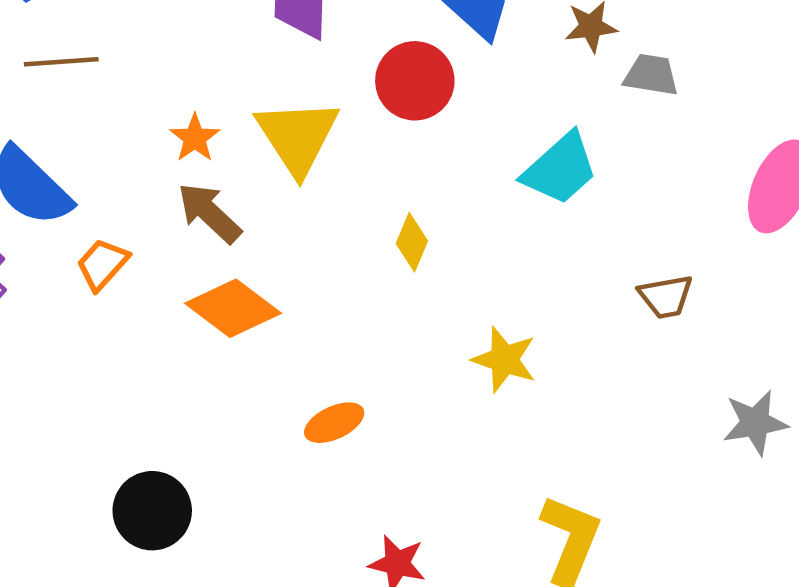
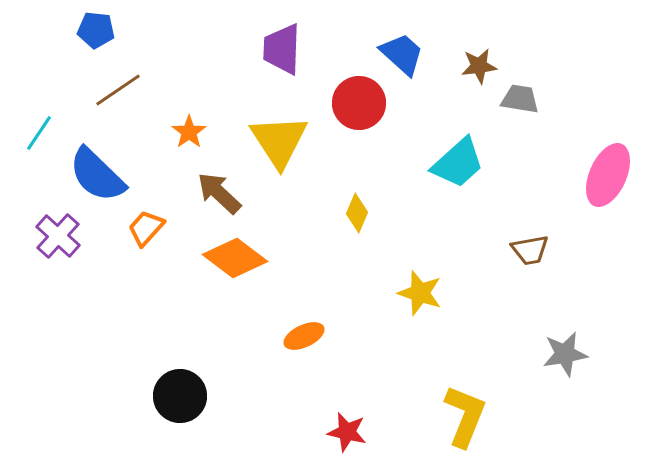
brown line: (61, 62) -> (118, 90), turned -30
orange star: (195, 138) -> (189, 132), moved
gray star: (755, 423) -> (565, 354), moved

